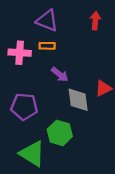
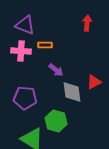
purple triangle: (47, 21) -> (25, 25), moved

